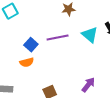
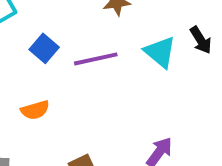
blue square: (31, 45) -> (44, 48), moved

